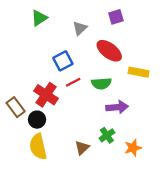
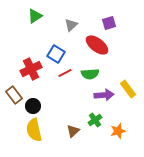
purple square: (116, 17) -> (109, 23), moved
blue square: (63, 61) -> (56, 54), turned -30
yellow rectangle: (139, 72) -> (128, 89), moved, turned 42
red cross: (46, 95) -> (31, 69), moved, turned 30

